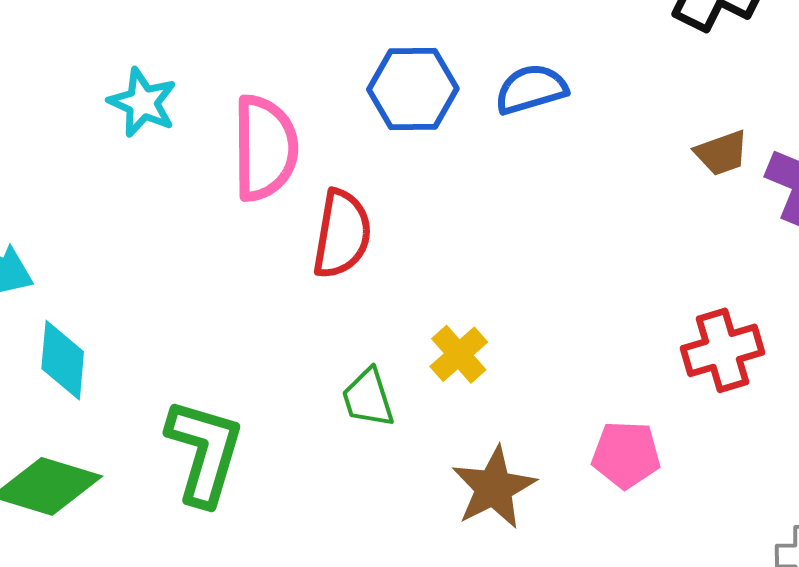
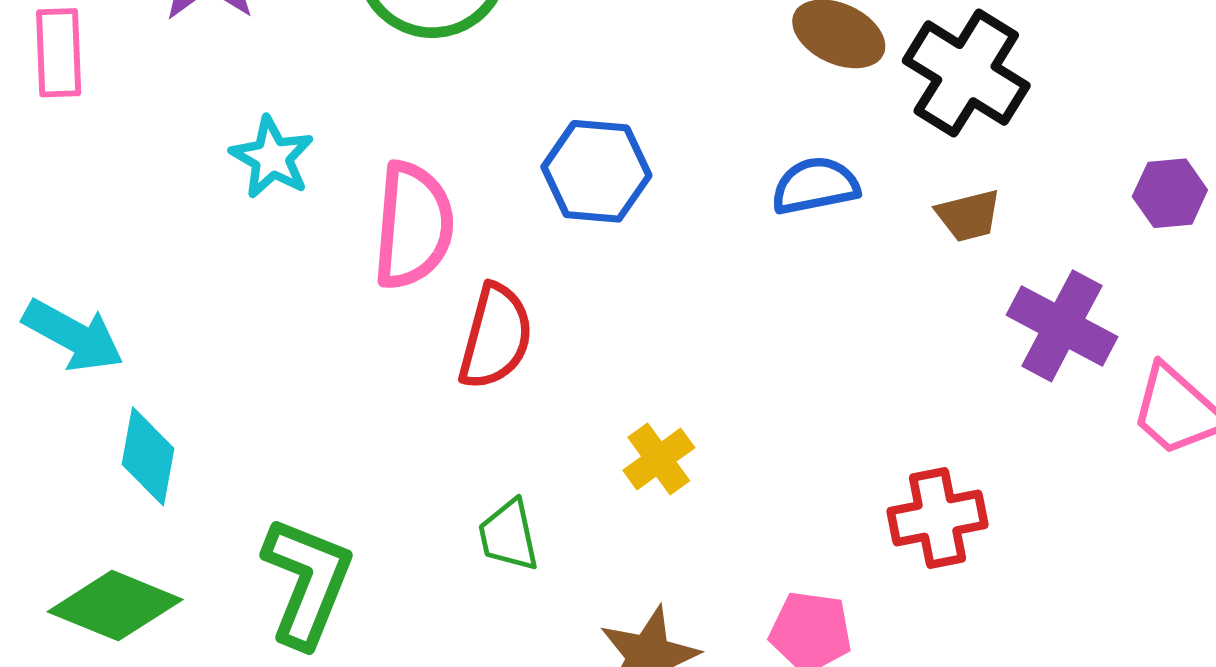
blue semicircle: (531, 89) -> (815, 186), moved
brown trapezoid: (722, 153) -> (969, 215), moved
yellow cross: (459, 354) -> (659, 459), moved

